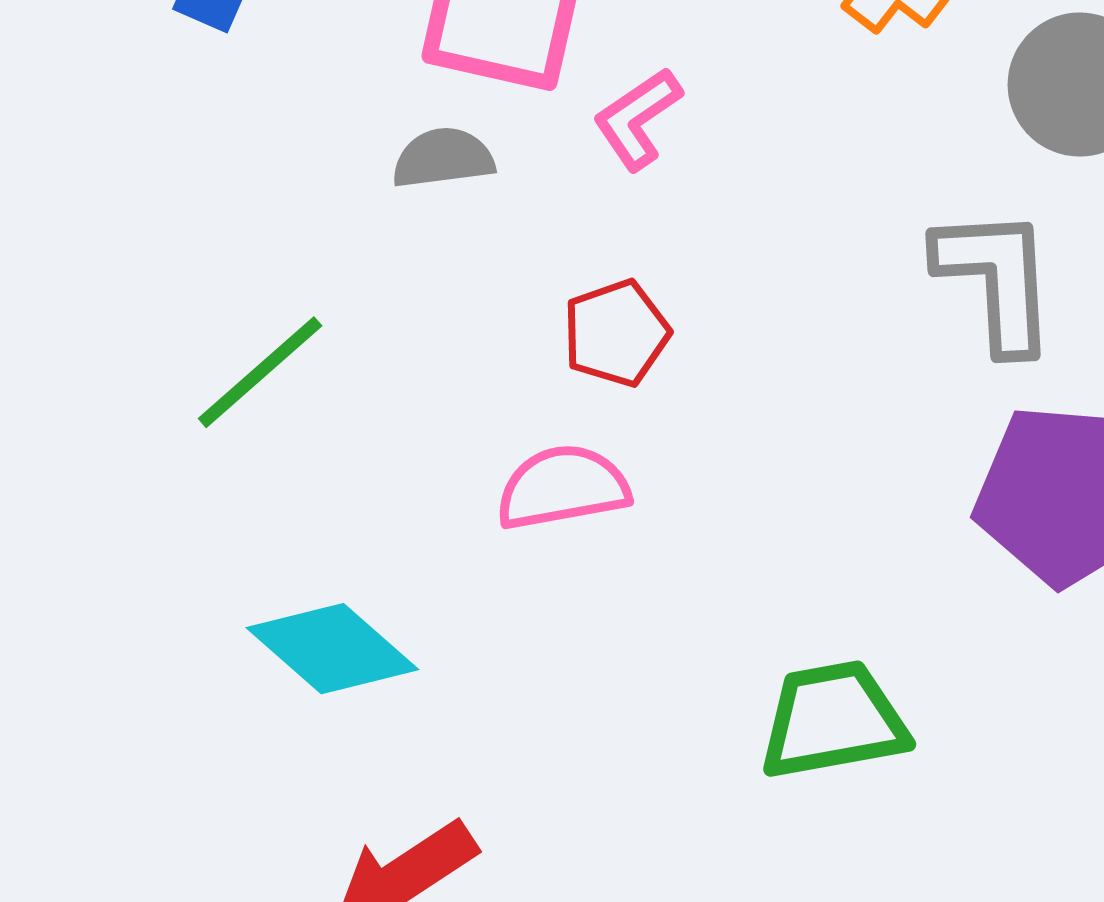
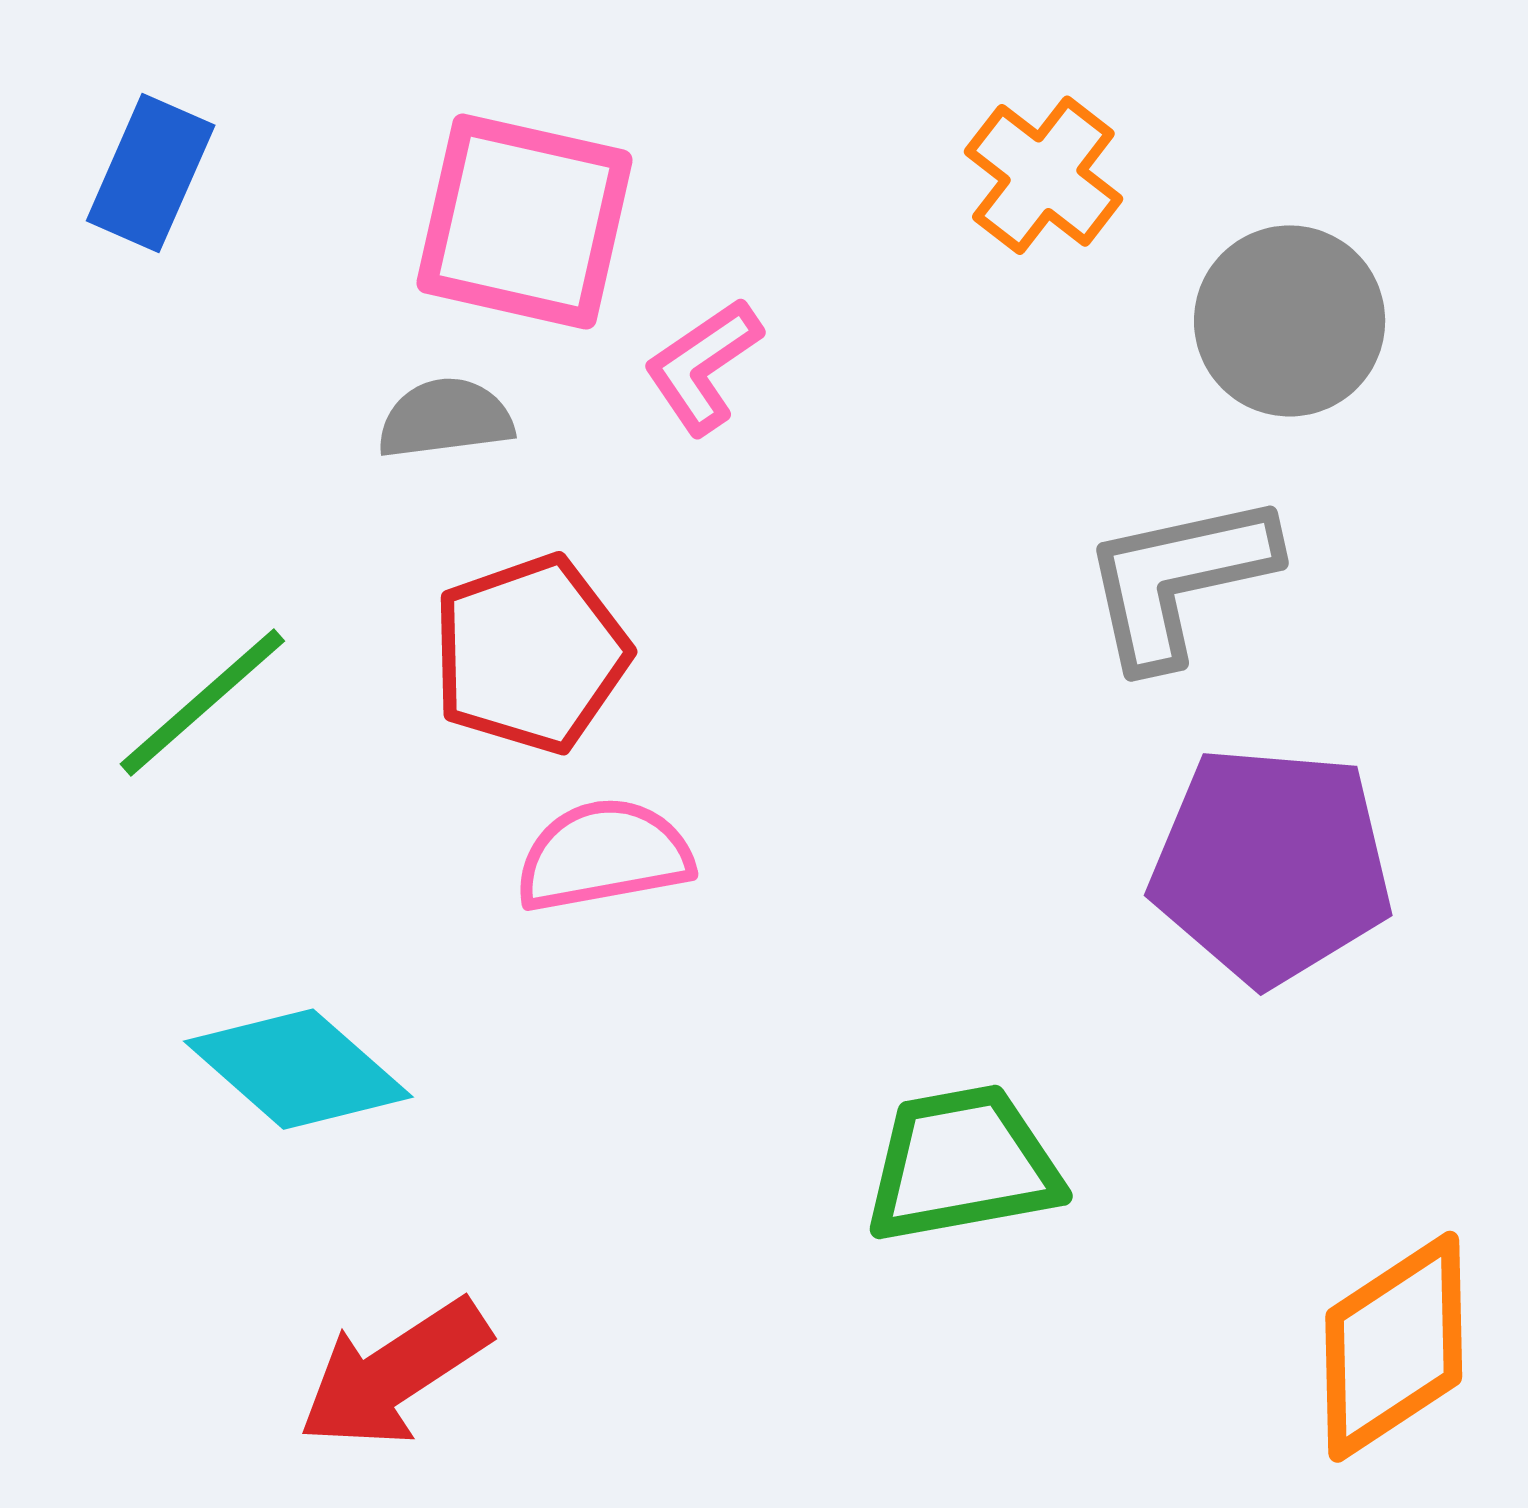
gray L-shape: (996, 279) -> (1179, 580), turned -99
red pentagon: (616, 333) -> (530, 654), moved, size x1.4

